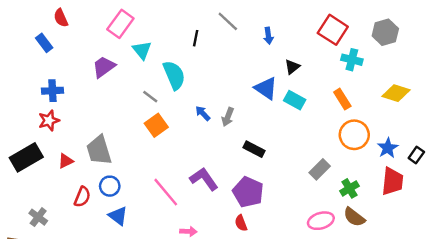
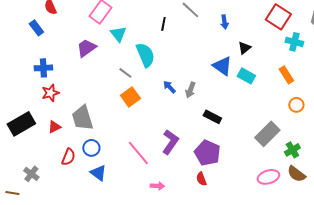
red star: (49, 120) -> (50, 93), moved
orange circle: (354, 135) -> (296, 105), size x0.6
gray rectangle: (320, 169) -> (267, 134), size x1.4
purple L-shape: (204, 179) -> (170, 142), turned 70

